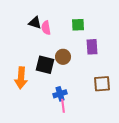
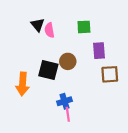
black triangle: (35, 23) -> (38, 25), turned 32
brown square: (102, 84) -> (110, 74), moved

